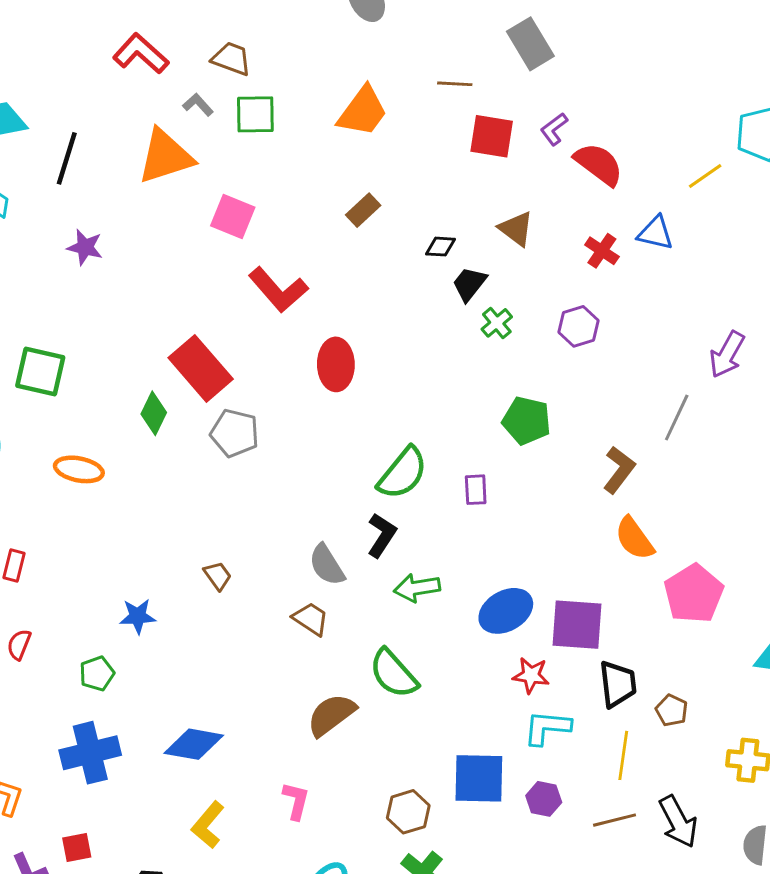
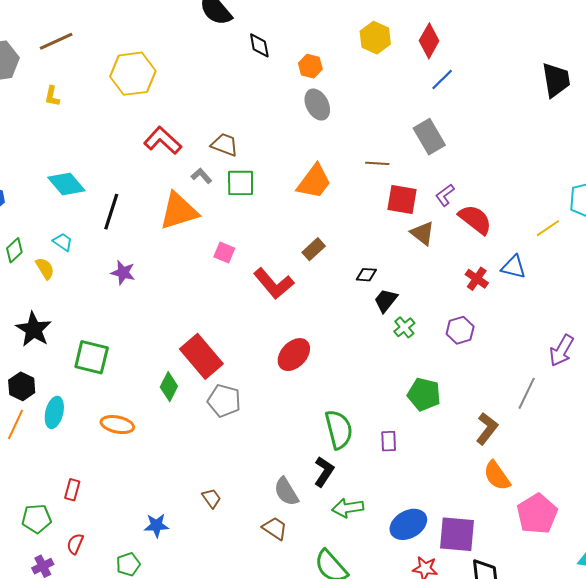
pink square: (233, 216) -> (224, 253), size x0.7
brown triangle: (516, 229) -> (422, 233), moved
red L-shape: (278, 290) -> (274, 284), moved
red ellipse: (336, 364) -> (294, 355), turned 44
green semicircle: (403, 473) -> (339, 429), turned -54

